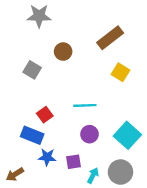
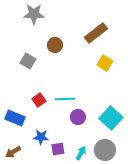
cyan line: (85, 105) -> (65, 99), moved
blue rectangle: (32, 135) -> (15, 118), moved
purple square: (73, 162) -> (58, 149), moved

